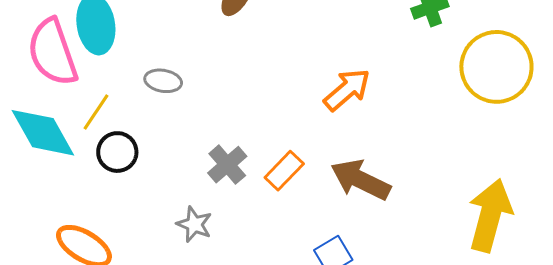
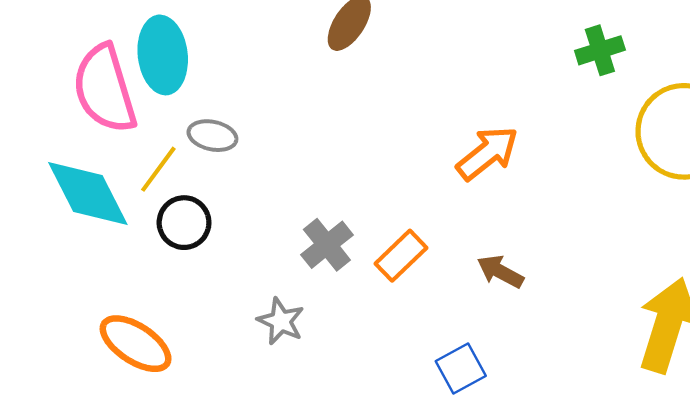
gray ellipse: (163, 81) -> (212, 136), moved
brown arrow: (361, 180) -> (500, 272), size x0.6

